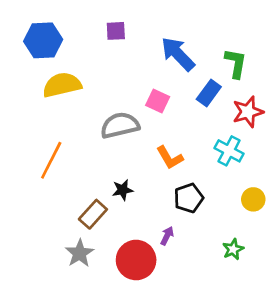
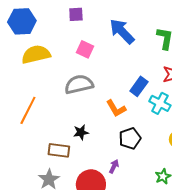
blue rectangle: (209, 93) -> (139, 86), moved
pink square: (158, 101) -> (85, 49), moved
brown rectangle: (93, 214) -> (59, 150), turned 55

